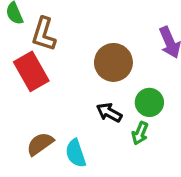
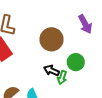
green arrow: (140, 133) -> (62, 77), moved

